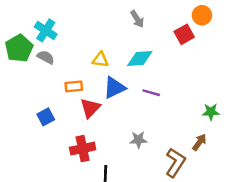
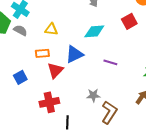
red square: (184, 34) -> (129, 21), moved
yellow triangle: (100, 60) -> (51, 29), moved
purple line: (151, 93) -> (110, 62), moved
brown L-shape: (175, 163) -> (109, 112), moved

